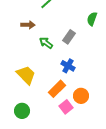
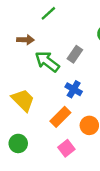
green arrow: (46, 43) -> (47, 61), size x1.5
pink square: (66, 107) -> (66, 148), moved

